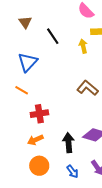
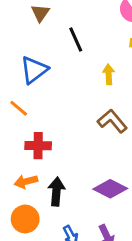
yellow arrow: (83, 46) -> (109, 74), moved
black arrow: (68, 143) -> (56, 191), moved

